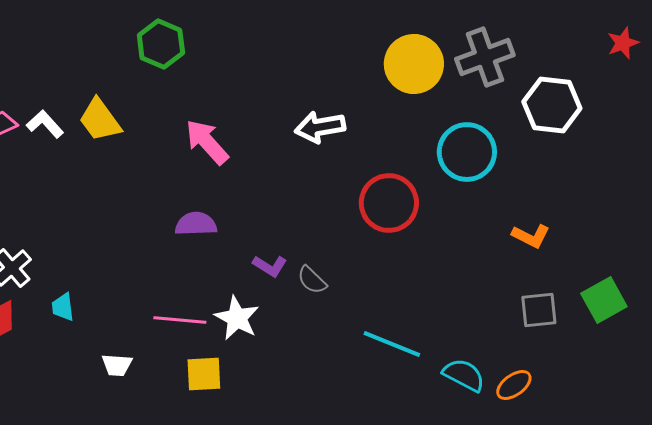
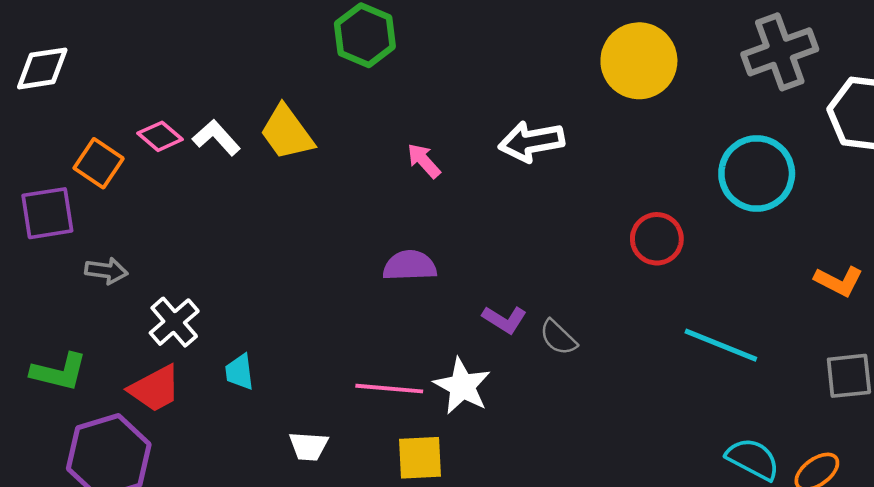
yellow circle: (414, 64) -> (639, 61), moved
white arrow: (320, 127) -> (531, 141), moved
pink arrow: (207, 142) -> (424, 161), size x0.6
red circle: (389, 203) -> (657, 239), size x0.7
cyan line: (392, 344) -> (721, 345), moved

